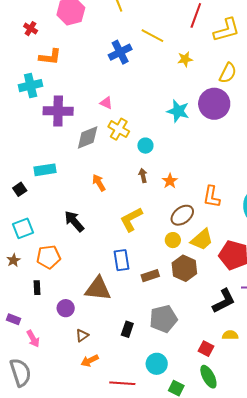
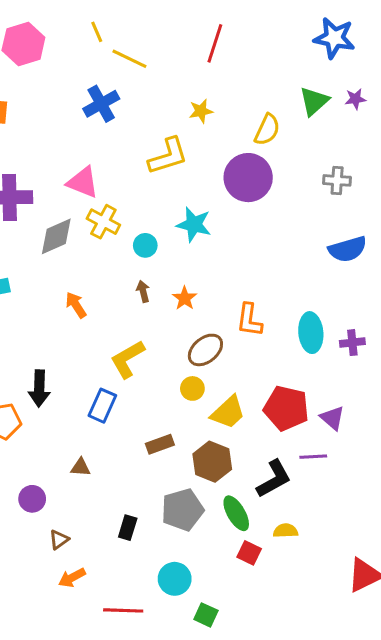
yellow L-shape: (227, 30) -> (168, 156), moved
yellow line: (152, 36) -> (129, 59), moved
pink triangle: (106, 103) -> (83, 182), size x1.6
cyan star: (178, 111) -> (194, 225), moved
black arrow: (74, 221) -> (39, 388), moved, turned -135
yellow trapezoid: (202, 240) -> (228, 412), moved
blue rectangle: (121, 260) -> (102, 406), moved, turned 35
brown hexagon: (184, 268) -> (212, 462), moved
brown triangle: (98, 289) -> (81, 467), size x0.5
green ellipse: (208, 377) -> (236, 513), moved

